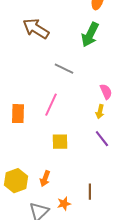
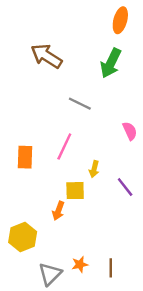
yellow arrow: (100, 112) -> (94, 169), moved
orange arrow: (45, 179) -> (58, 211), moved
brown line: (90, 192) -> (111, 268), moved

